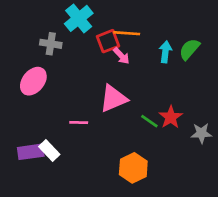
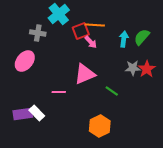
red star: (171, 117) -> (147, 69), moved
gray star: (201, 133) -> (133, 68), moved

